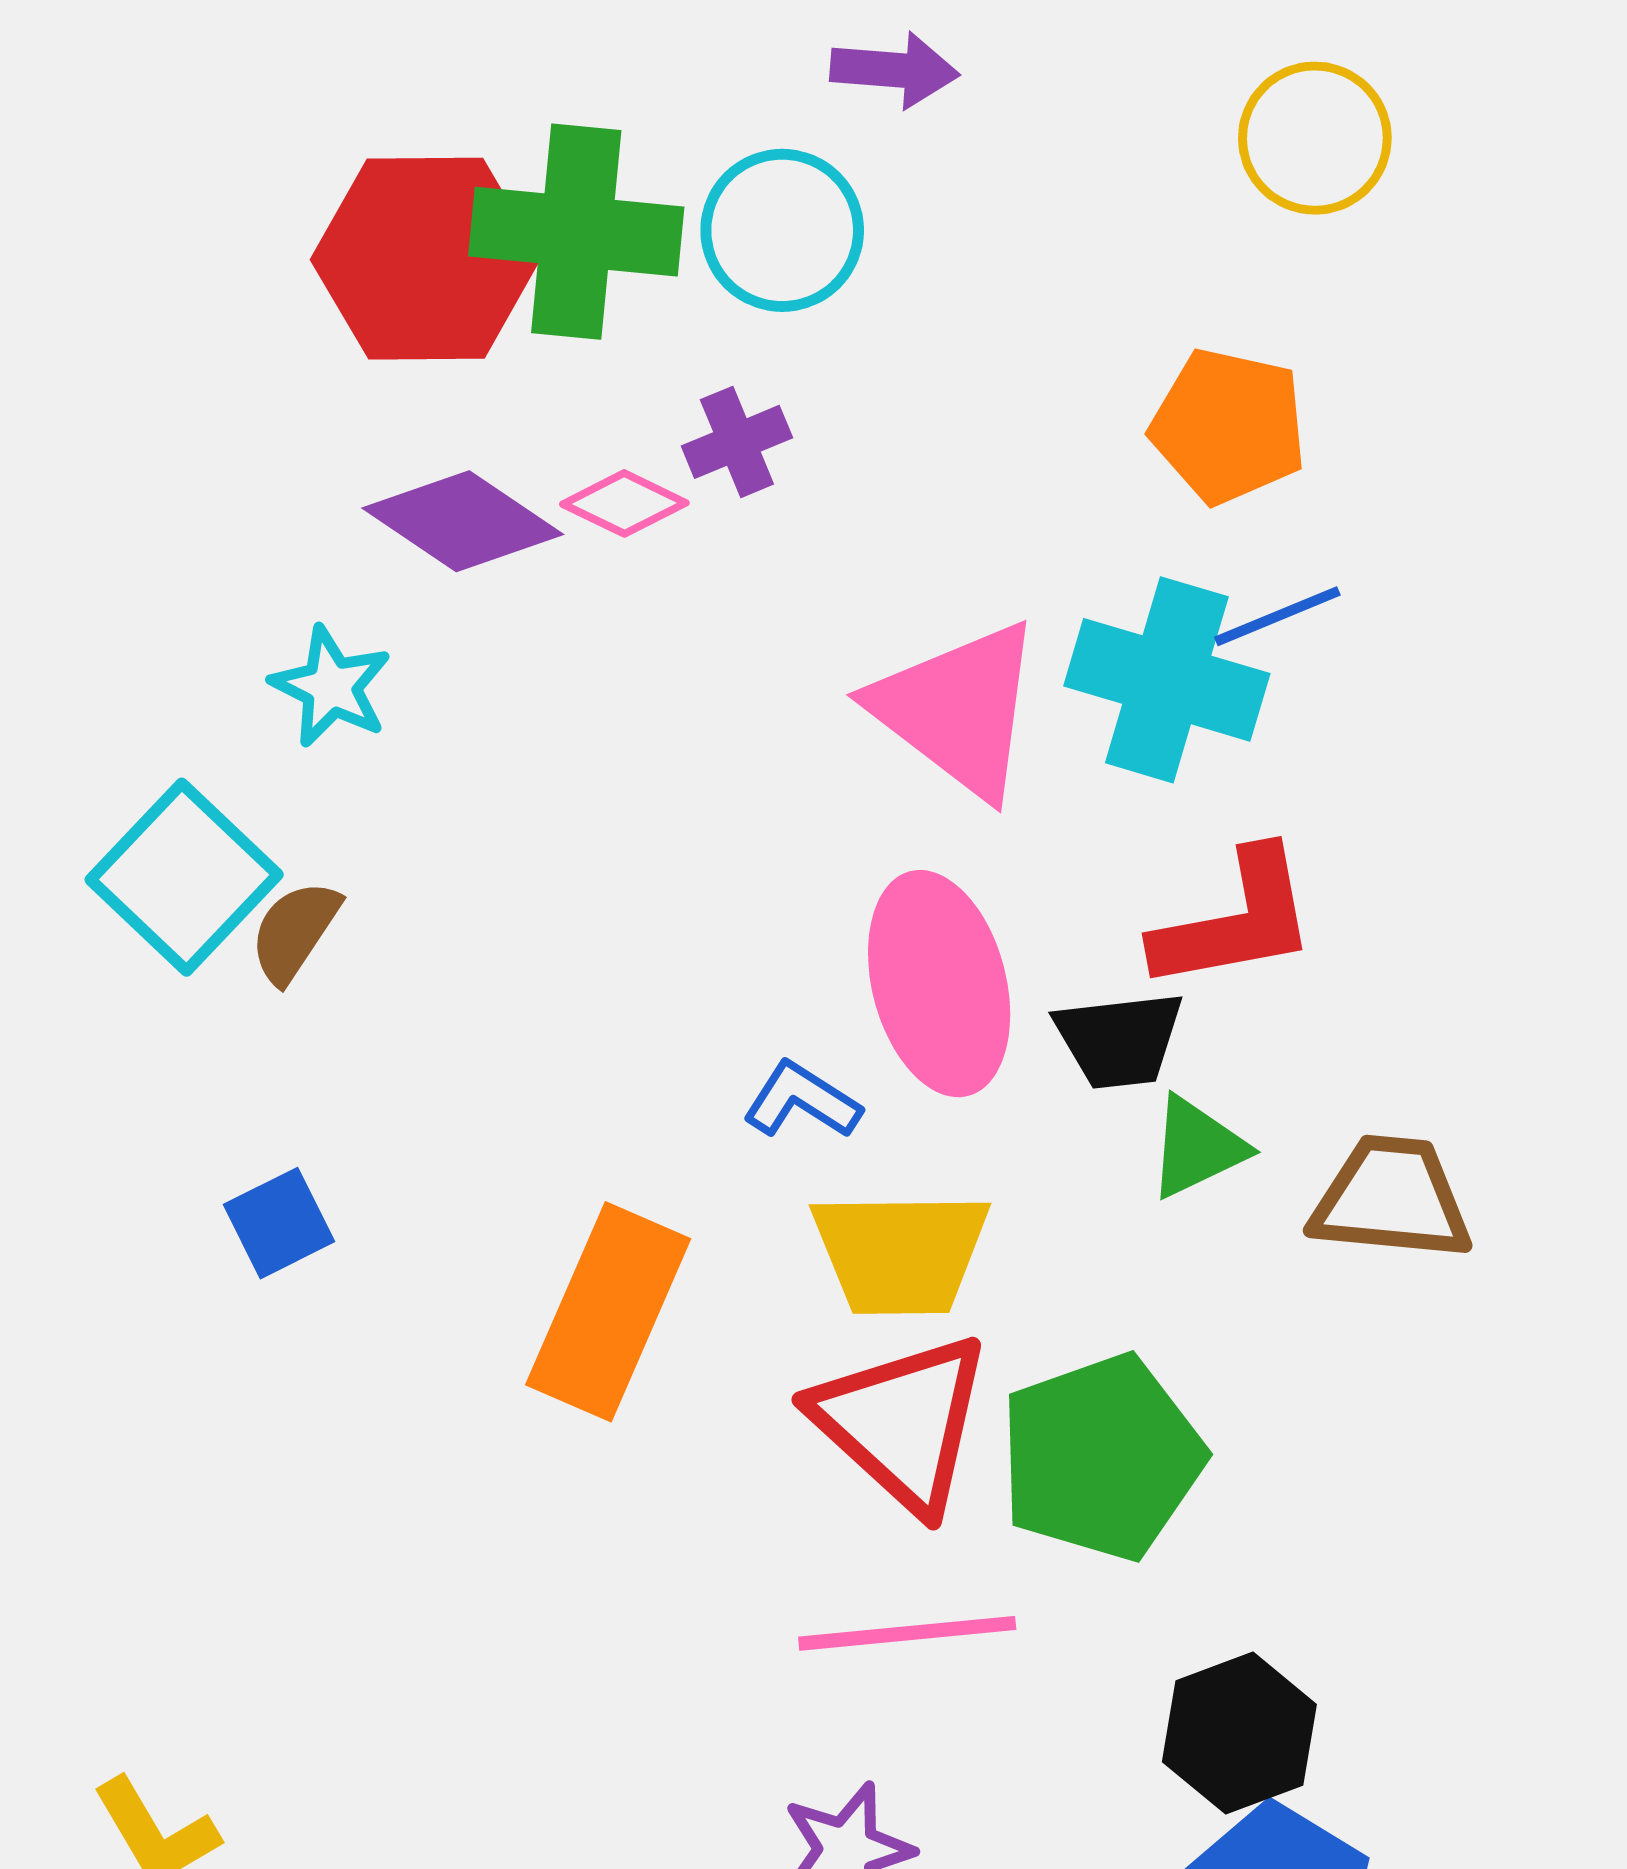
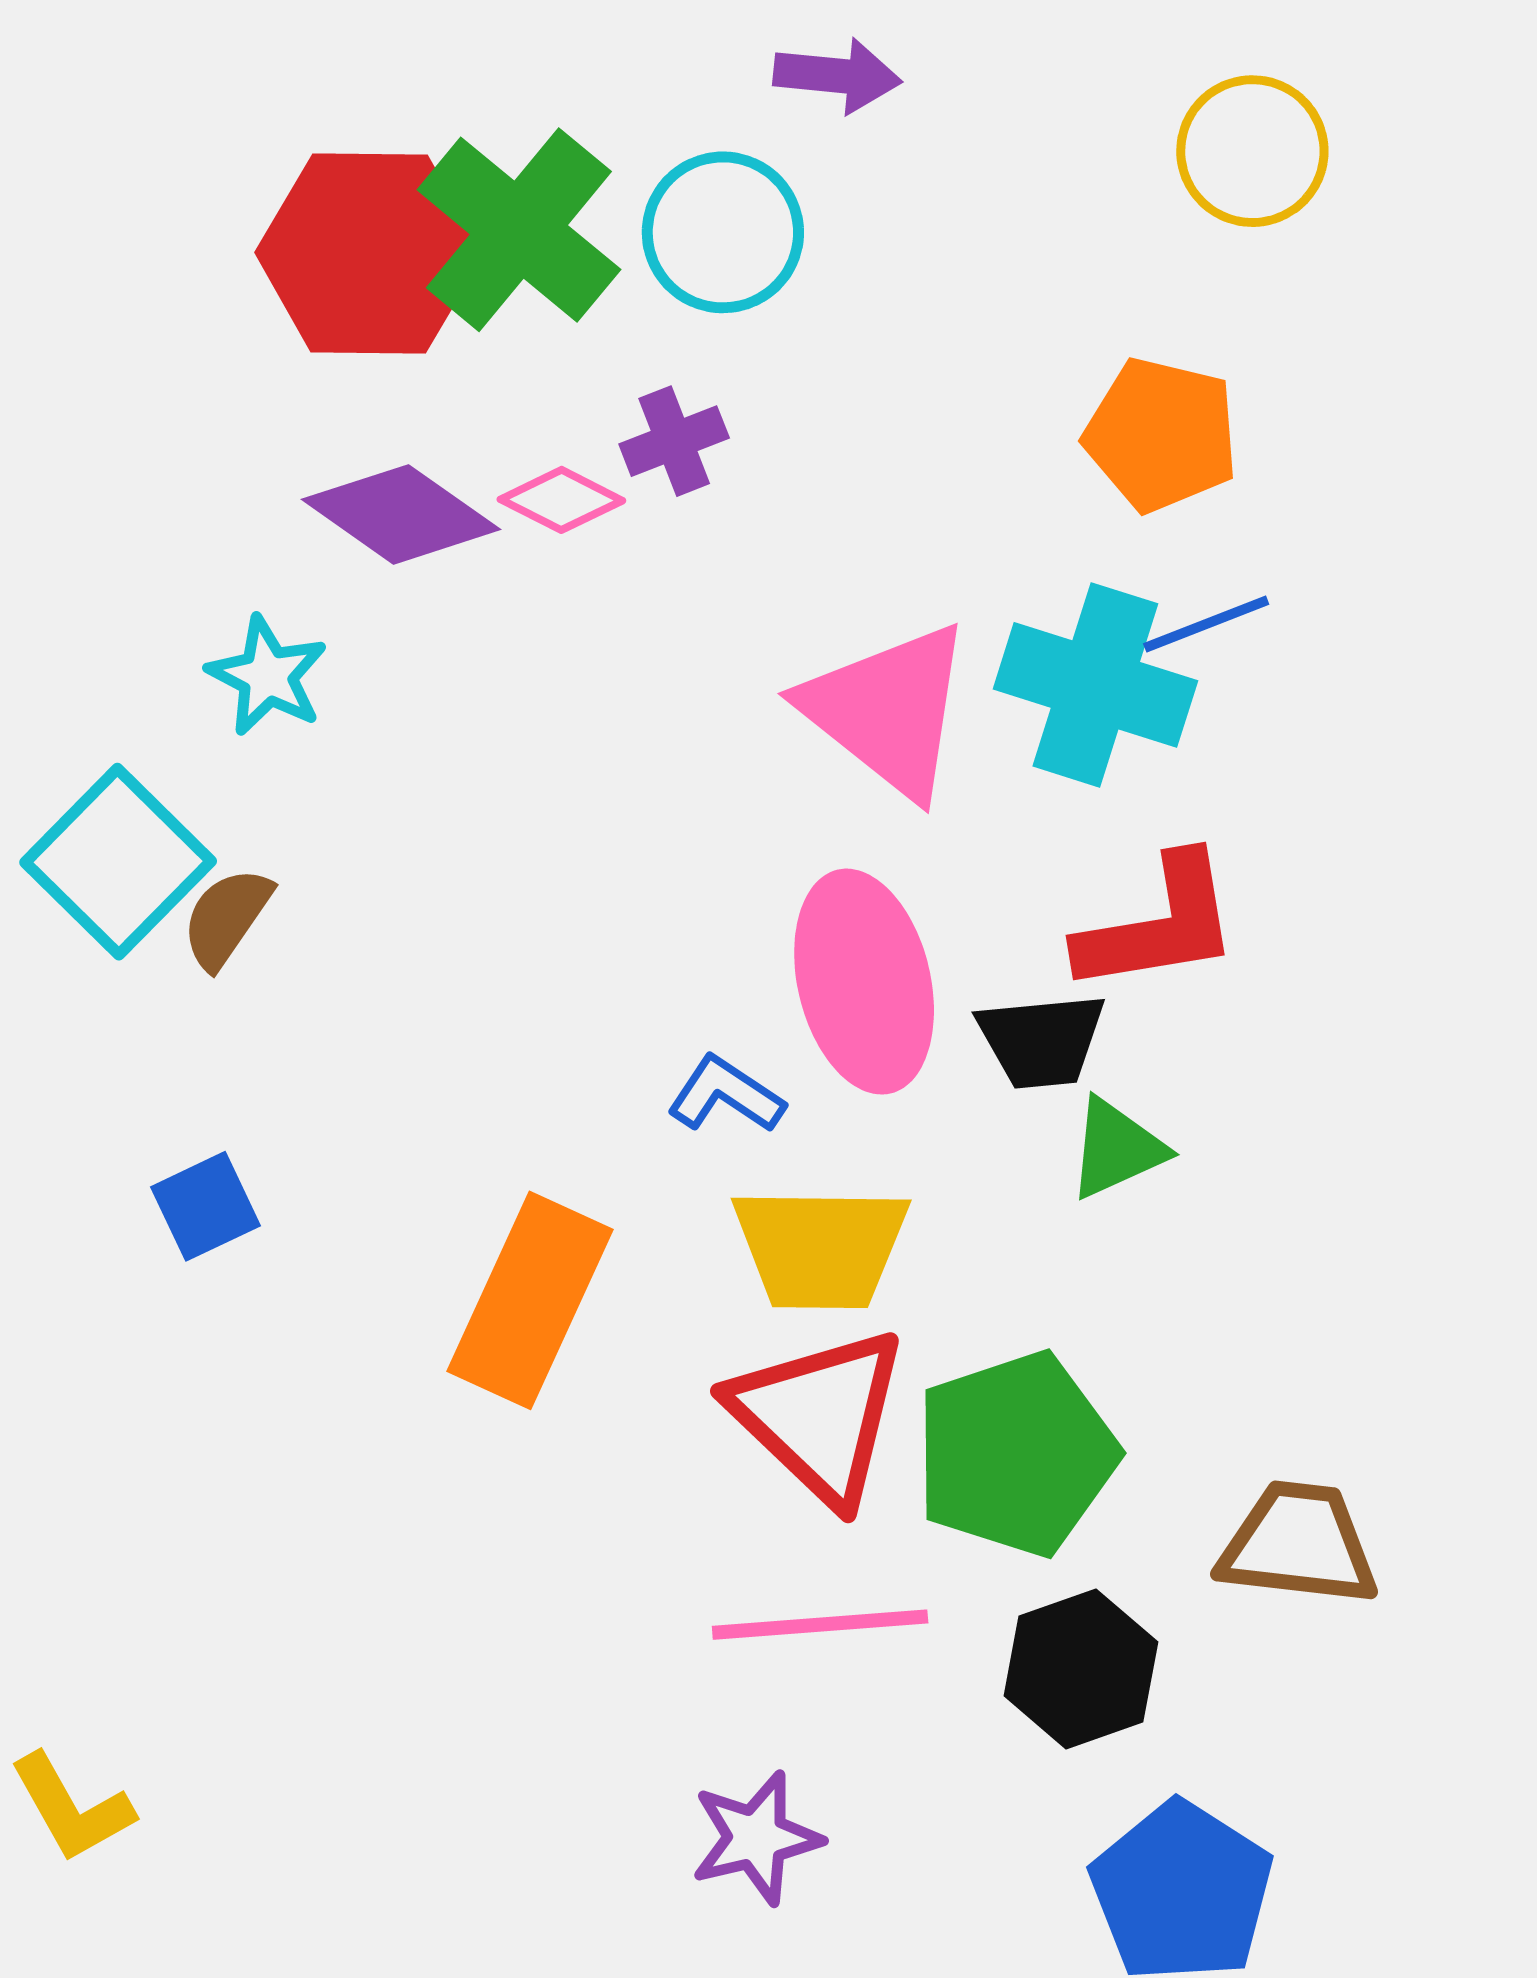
green cross: (576, 232) -> (519, 230), turned 33
brown trapezoid: (1391, 1198) -> (1299, 1544), moved
black hexagon: (1239, 1733) -> (1081, 1669), moved

